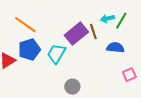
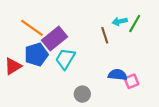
purple rectangle: (76, 34) -> (55, 38), moved
blue semicircle: (115, 48) -> (118, 75), moved
pink square: (129, 75) -> (131, 81), moved

